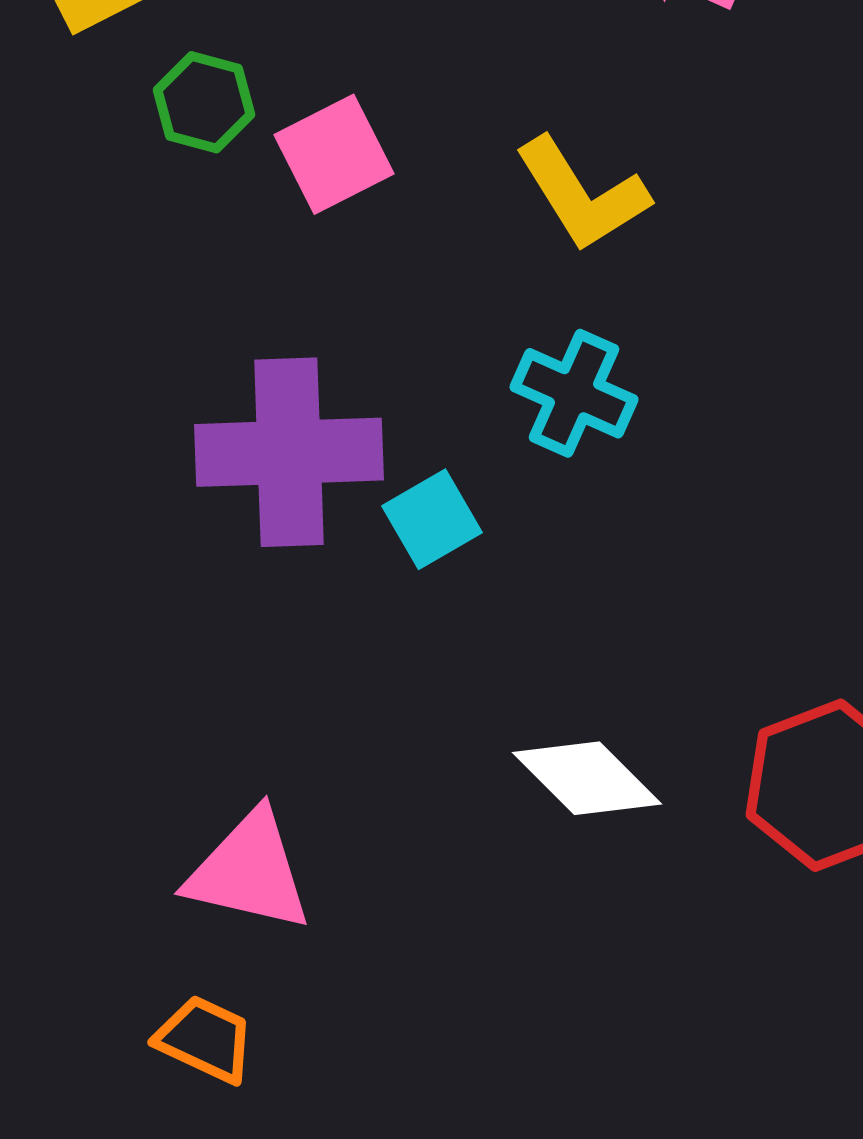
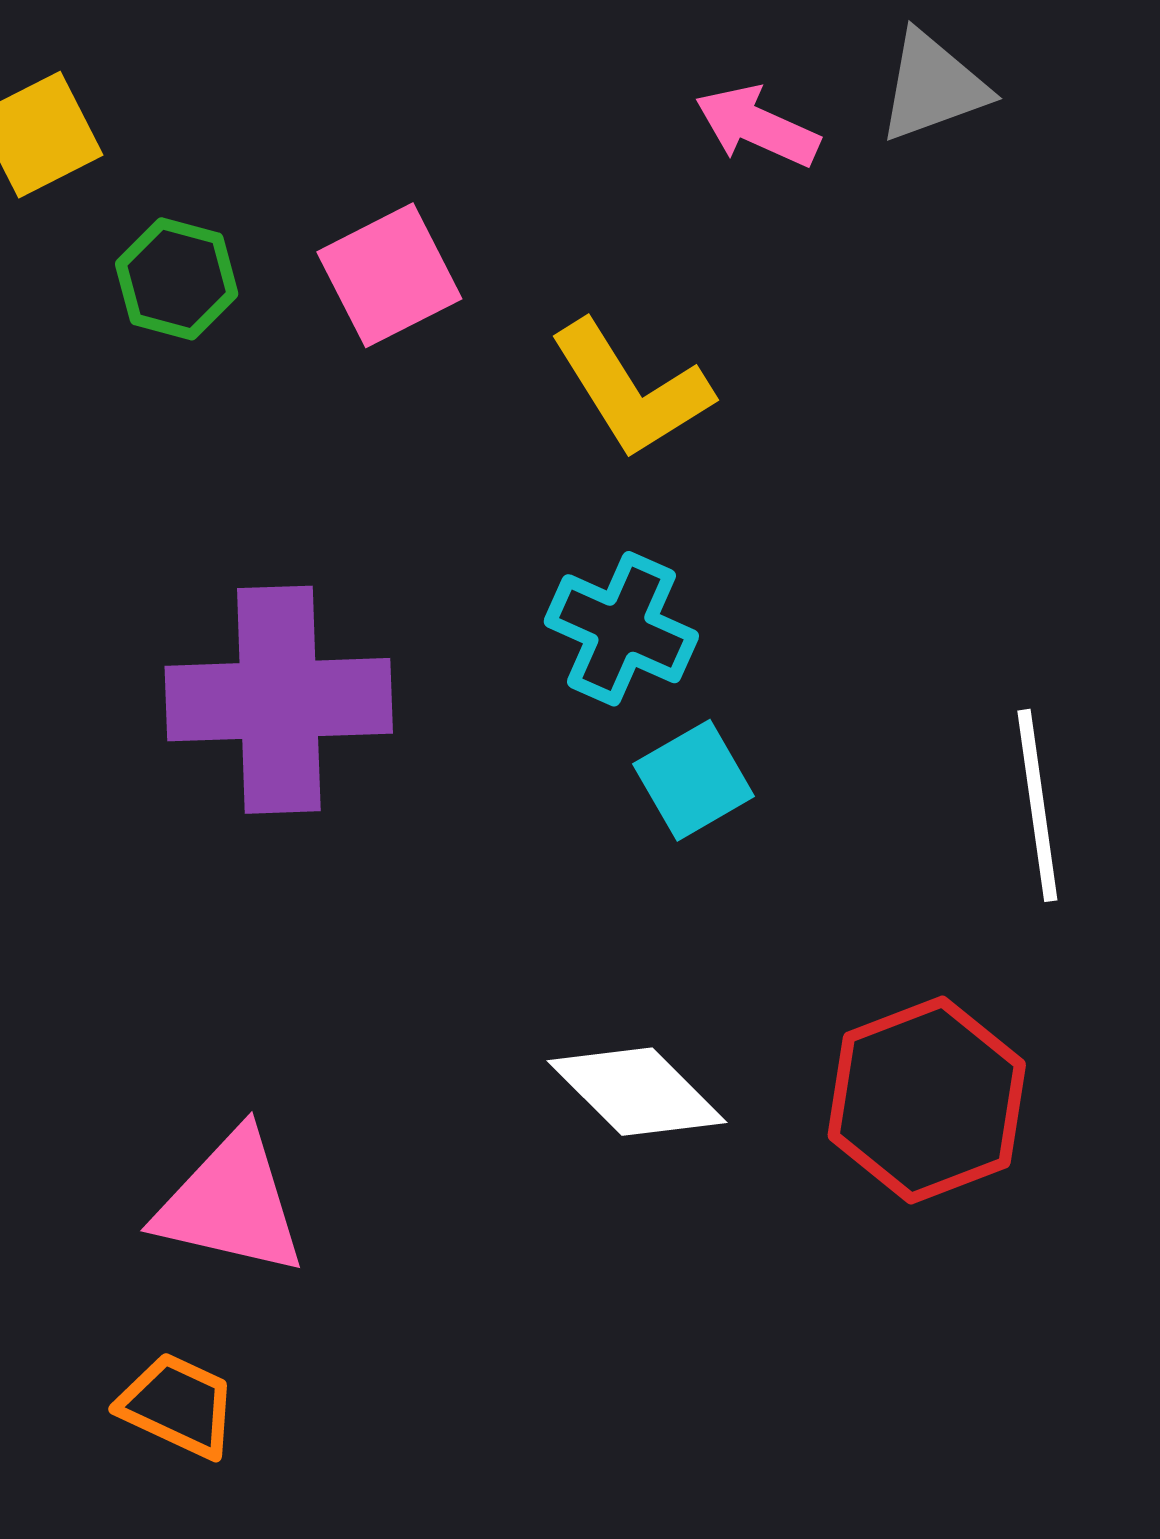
pink square: (334, 154) -> (389, 275), moved
cyan square: (432, 519) -> (694, 780), moved

